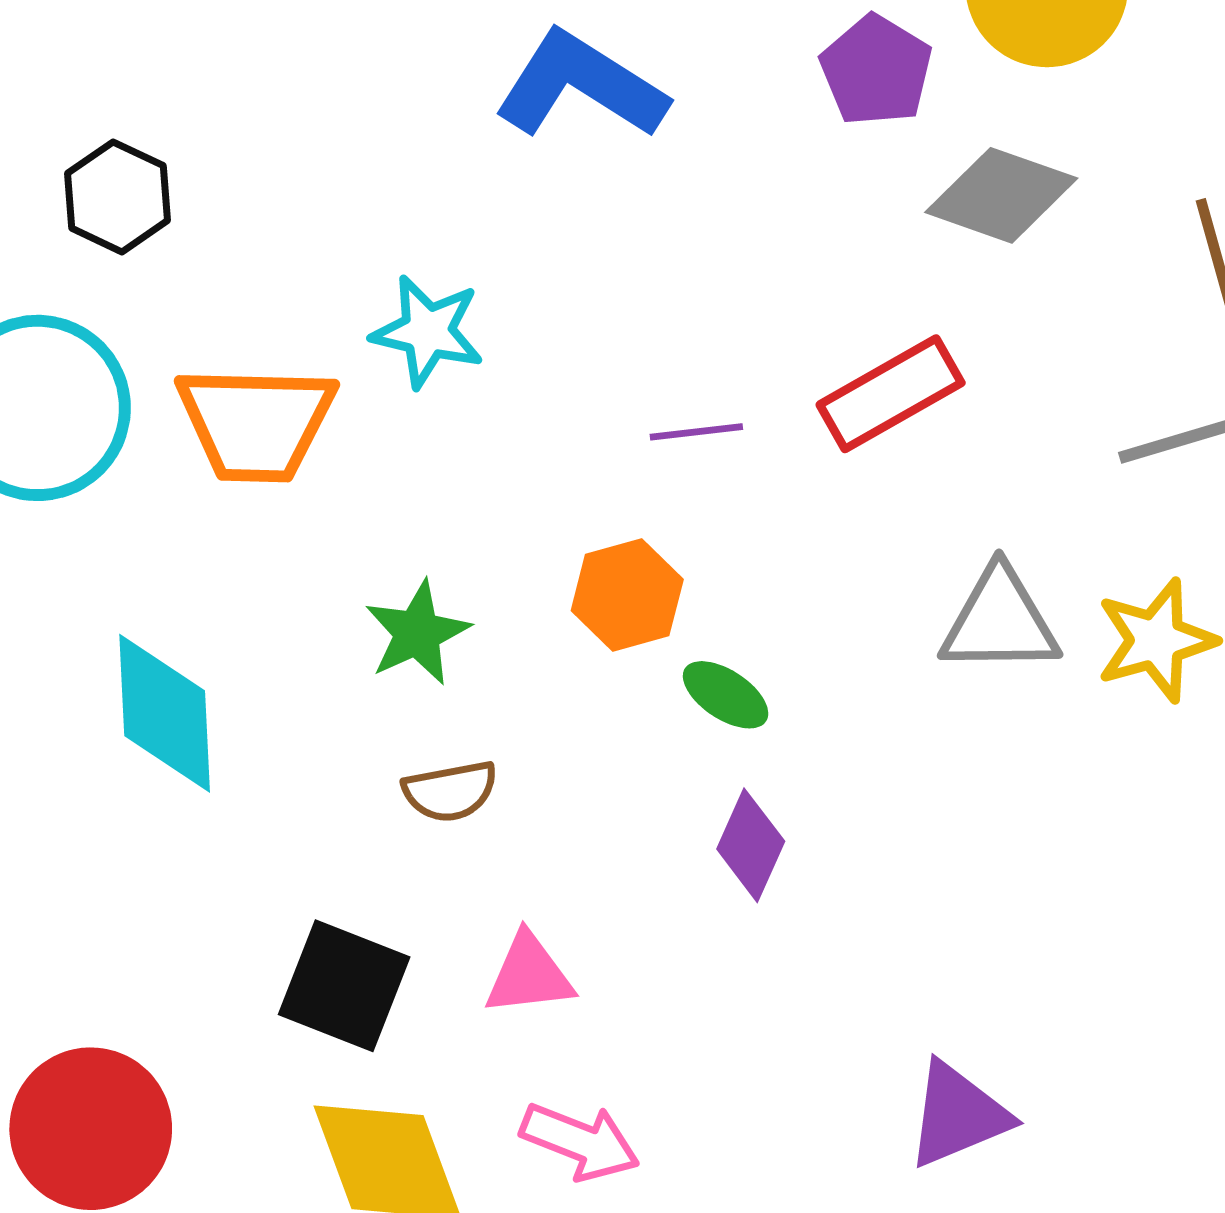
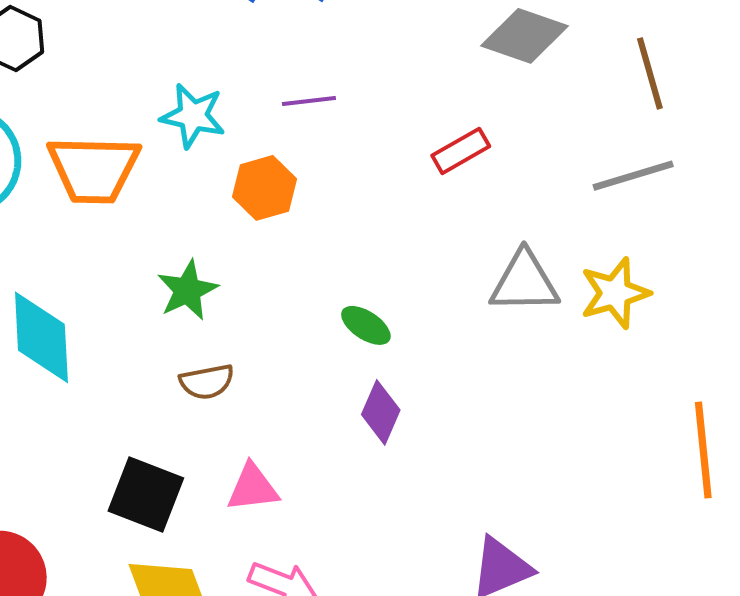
red rectangle: (891, 394) -> (461, 151), size x0.7
purple line: (696, 432) -> (309, 101), moved
orange hexagon: (627, 595) -> (264, 188), moved

